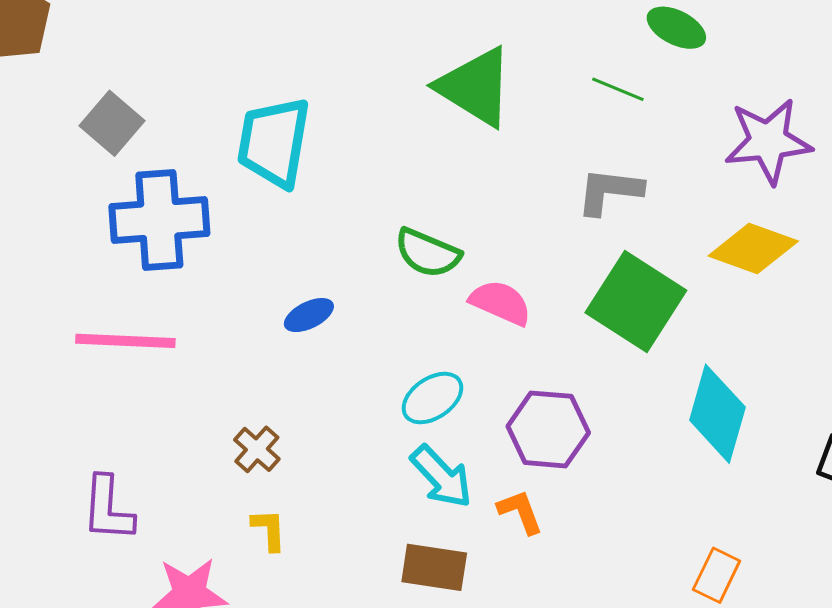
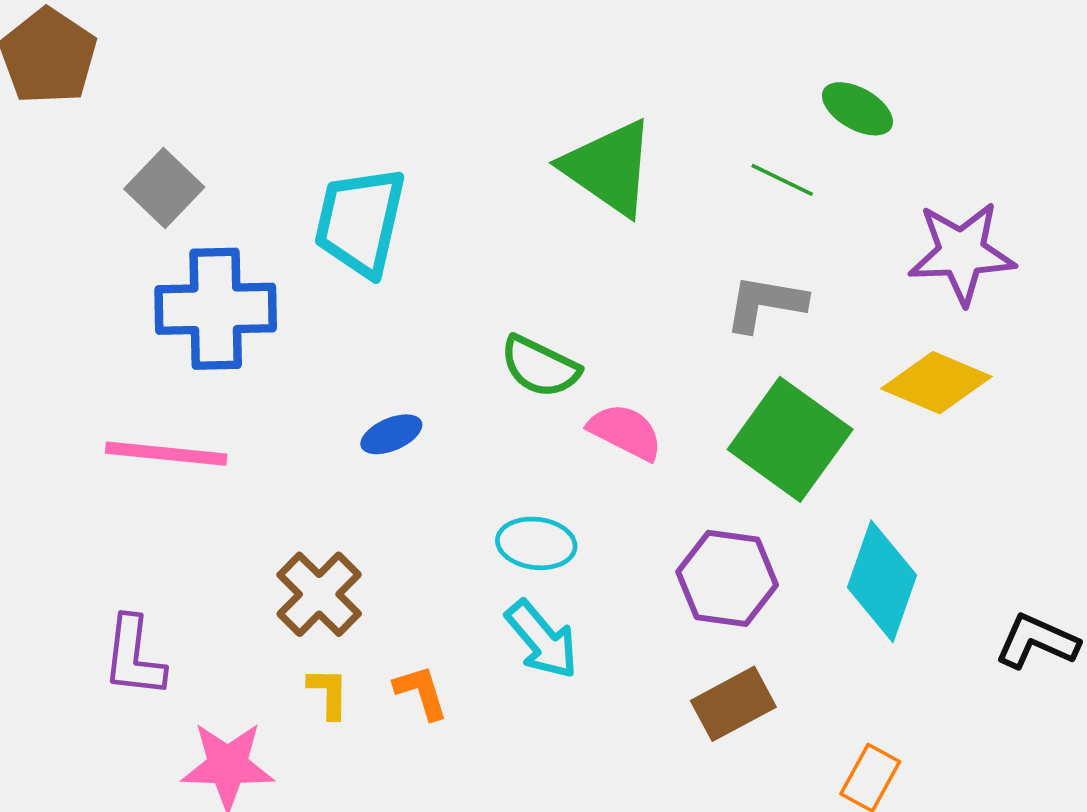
cyan ellipse: (432, 398) -> (536, 543), turned 38
purple hexagon: (548, 429) -> (727, 578), moved
brown cross: (257, 449) -> (319, 594), size x1.5
orange L-shape: (520, 512) -> (421, 692), moved
brown rectangle: (434, 567) -> (733, 704), moved, turned -40

